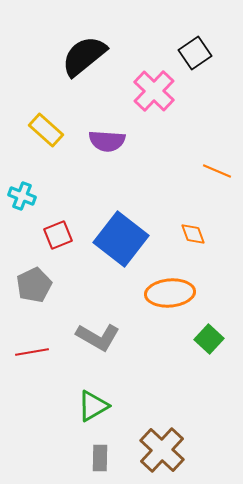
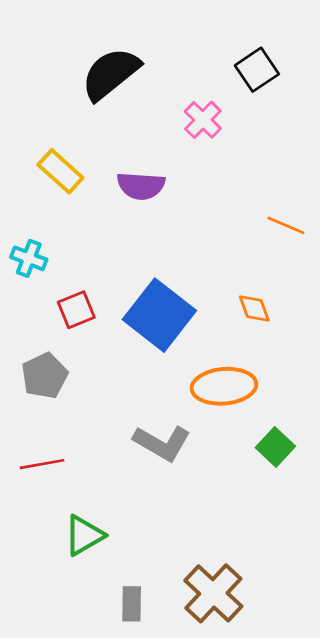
pink cross: (154, 91) -> (203, 120), size x0.7
gray L-shape: (98, 337) -> (162, 443), moved
green triangle: (93, 406) -> (84, 535), moved

